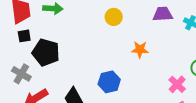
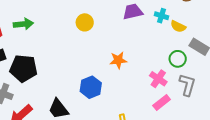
orange star: (140, 50) -> (118, 60), moved

